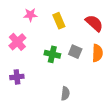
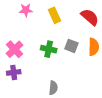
pink cross: (17, 42) -> (14, 49), moved
gray semicircle: (65, 93) -> (53, 88), moved

